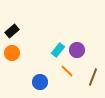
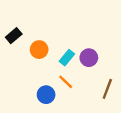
orange circle: (12, 53) -> (39, 50), moved
orange line: (67, 71) -> (66, 82), moved

